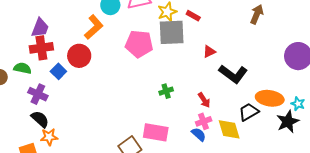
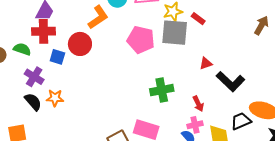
red triangle: (209, 52) -> (206, 63), moved
blue square: (58, 71) -> (57, 57), turned -35
green cross: (166, 91) -> (162, 90), size x1.6
orange star: (49, 137) -> (55, 98), moved

